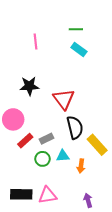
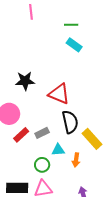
pink line: (35, 41) -> (31, 12), moved
red triangle: (64, 99) -> (59, 94), turned -30
green circle: (42, 159) -> (42, 165), moved

